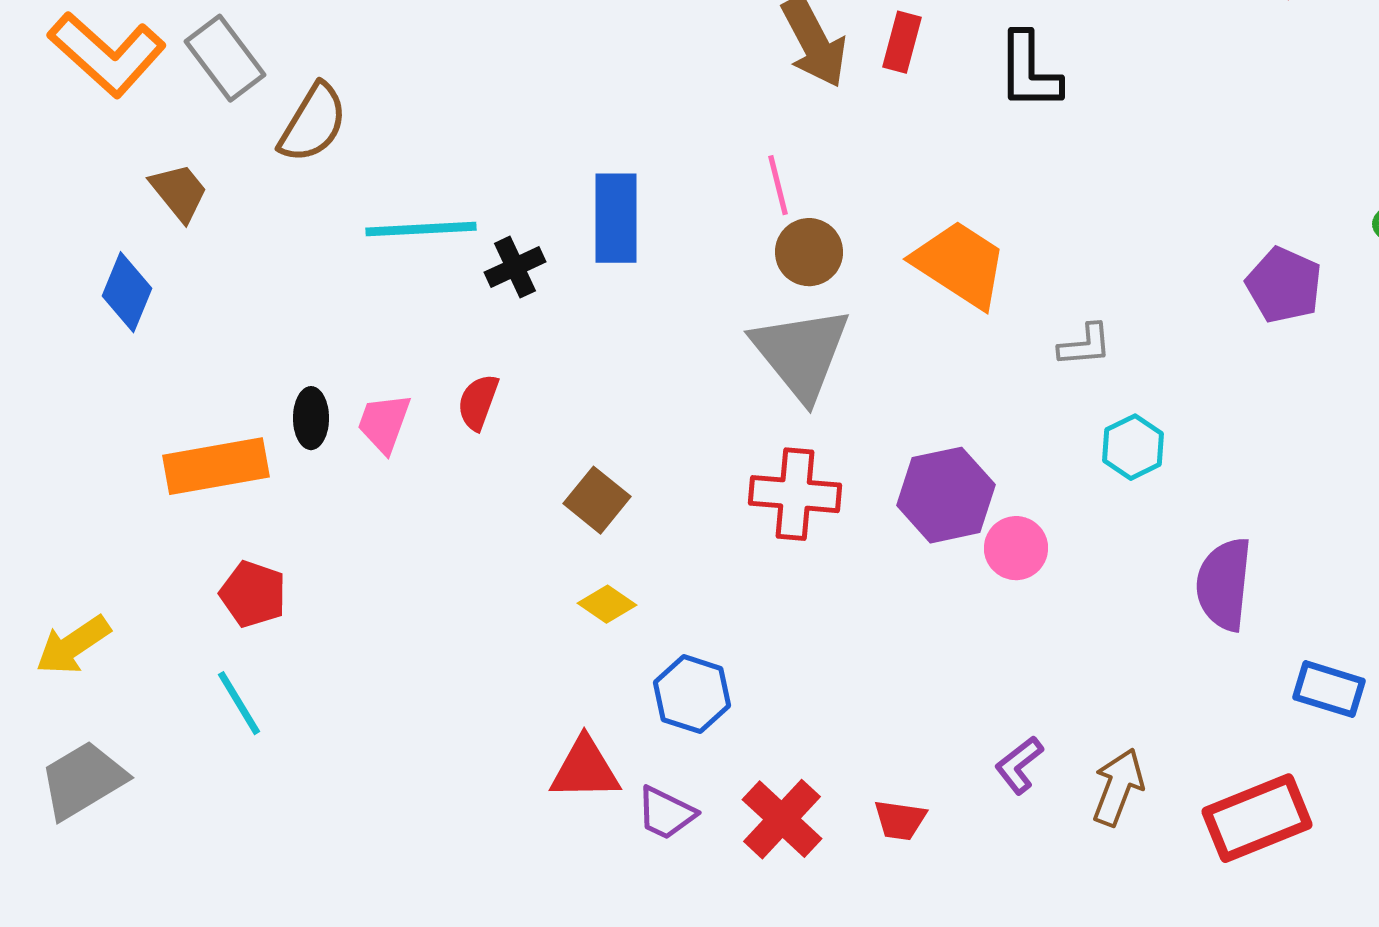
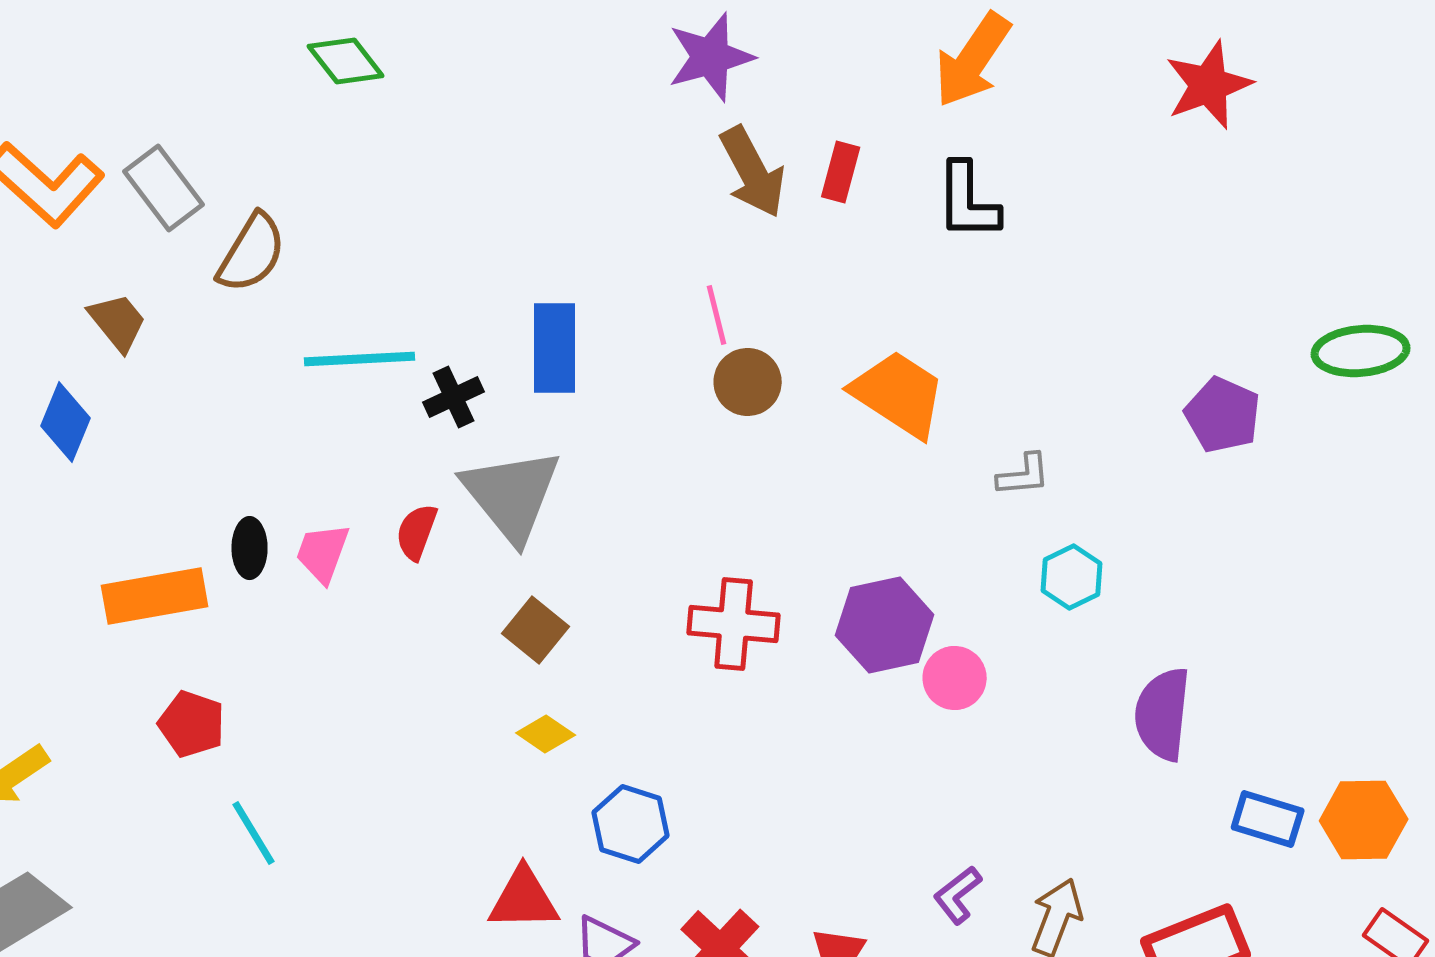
gray triangle: (801, 353) -> (512, 495), moved
cyan line: (239, 703) -> (254, 833), moved

